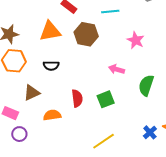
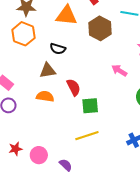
brown triangle: (32, 93) -> (48, 71), moved
red semicircle: (77, 98) -> (74, 87), turned -36
green square: (106, 99) -> (90, 106), moved

